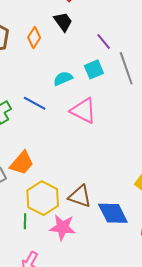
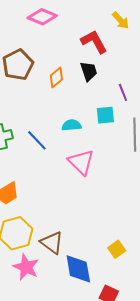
purple line: (104, 42) -> (123, 92), moved
cyan square: (94, 69) -> (105, 115), moved

